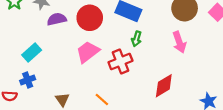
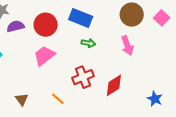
green arrow: (136, 39) -> (88, 43), turned -96
red cross: (120, 61) -> (83, 77), moved

